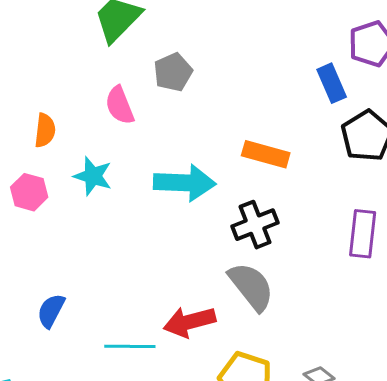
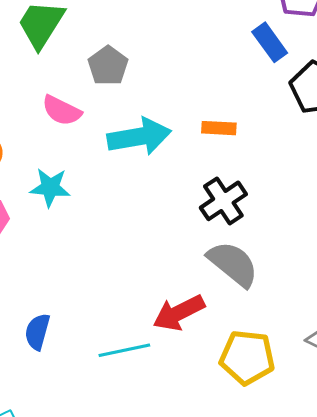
pink semicircle: (120, 105) -> (62, 111), turned -30
orange rectangle: (266, 154) -> (219, 128), size x0.7
cyan arrow: (185, 183) -> (139, 137), moved

